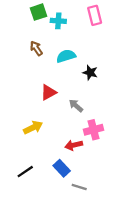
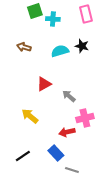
brown arrow: (36, 48) -> (24, 47), moved, turned -40
black star: (90, 73) -> (82, 46), moved
yellow arrow: (33, 128) -> (30, 116), turned -114

